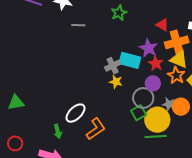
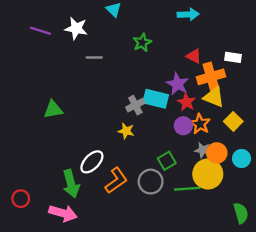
orange star: (176, 75) -> (200, 124), moved
yellow star: (116, 82) -> (126, 131), moved
gray circle: (143, 98) -> (151, 182), moved
green triangle: (16, 102) -> (53, 110), moved
yellow circle: (157, 120) -> (208, 174), moved
green arrow: (58, 131) -> (71, 184), size x1.6

